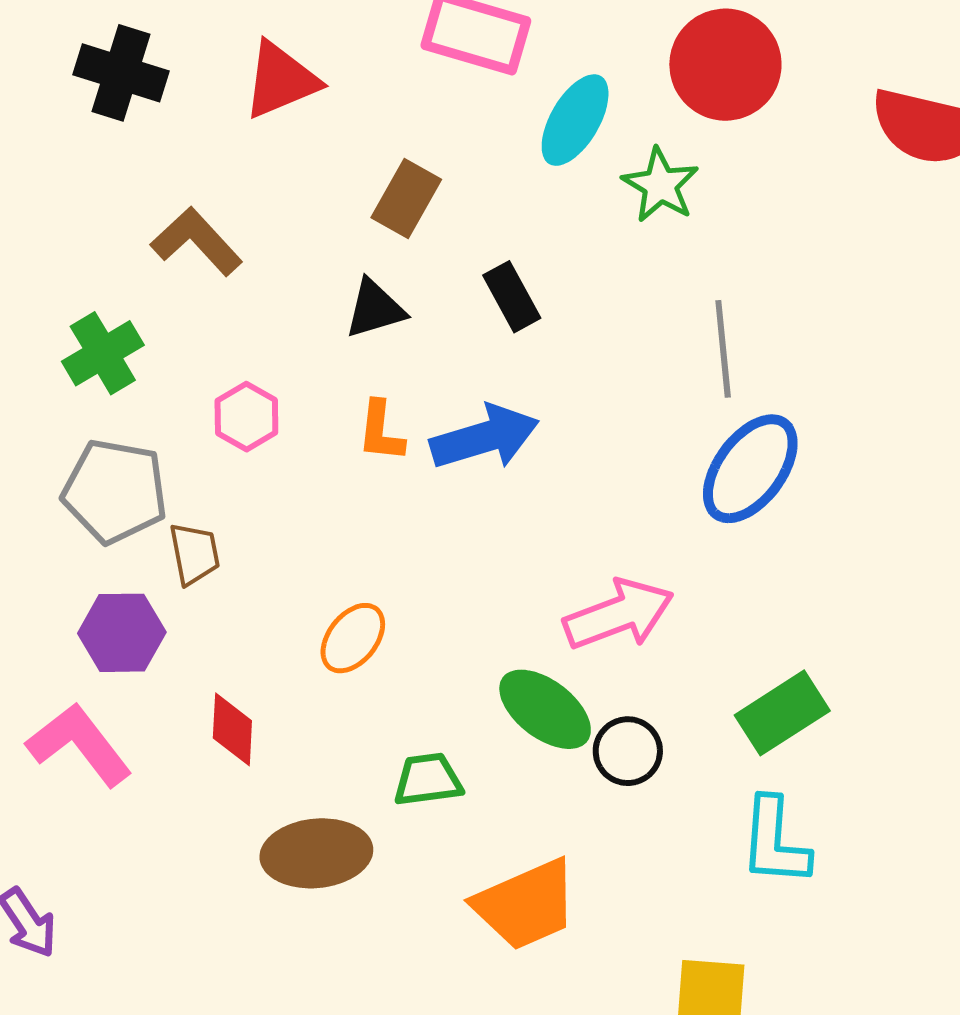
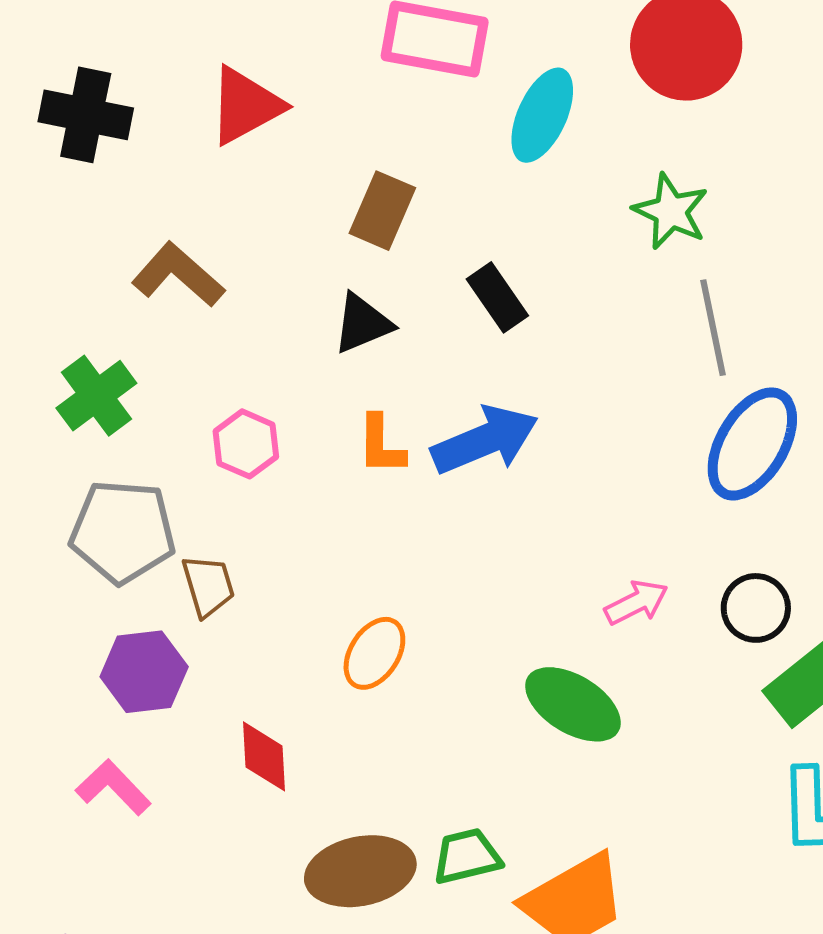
green star: (660, 185) -> (671, 211), moved
pink arrow: (619, 614) -> (636, 602), size x0.6
pink L-shape: (79, 745) -> (113, 787), size x0.7
black circle: (628, 751) -> (756, 608), moved
green trapezoid: (428, 780) -> (467, 856), moved

